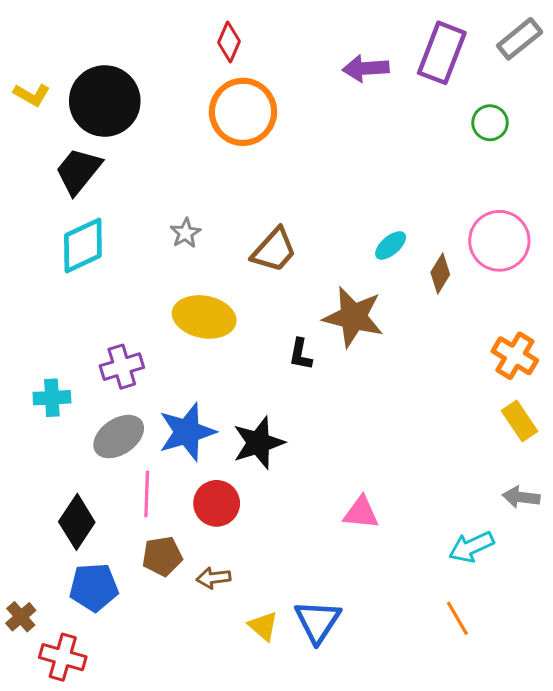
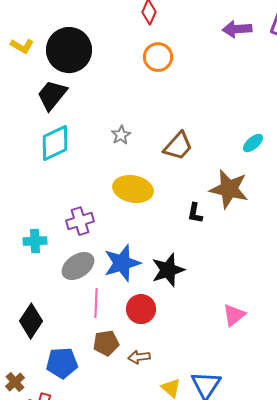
orange circle: (243, 112) -> (158, 57), size x0.7
pink triangle: (361, 513) -> (234, 315), turned -45
black diamond: (77, 522) -> (31, 321), moved

